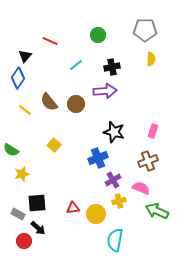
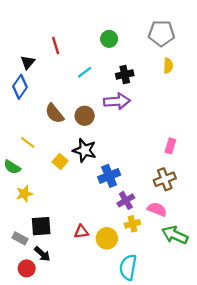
red line: (50, 41) -> (56, 46), turned 49
yellow line: (25, 110) -> (28, 142), moved
black star: (114, 132) -> (85, 150), moved

